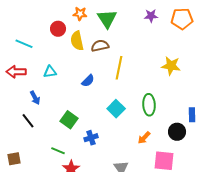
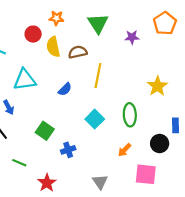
purple star: (151, 16) -> (132, 37), moved
green triangle: (107, 19) -> (98, 23), moved
orange pentagon: (182, 19) -> (165, 23), turned -30
yellow star: (171, 66) -> (157, 86), moved, turned 30
cyan triangle: (50, 72) -> (25, 80), size x1.6
green line: (58, 151) -> (19, 163), moved

